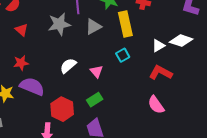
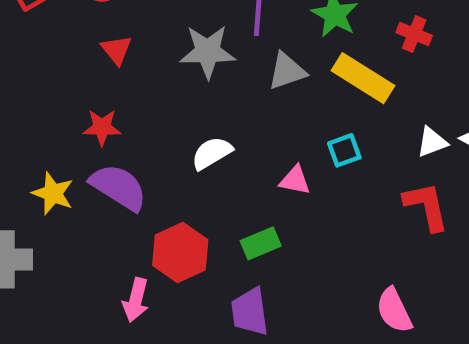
yellow rectangle: (125, 24) -> (363, 78), turned -55
pink triangle: (96, 71) -> (295, 180), moved, turned -48
red L-shape: (161, 73) -> (426, 206), turned 40
pink semicircle: (156, 105) -> (394, 310), moved

